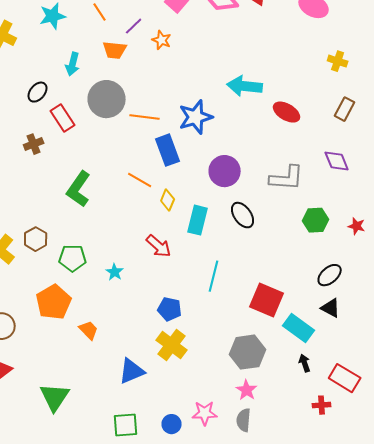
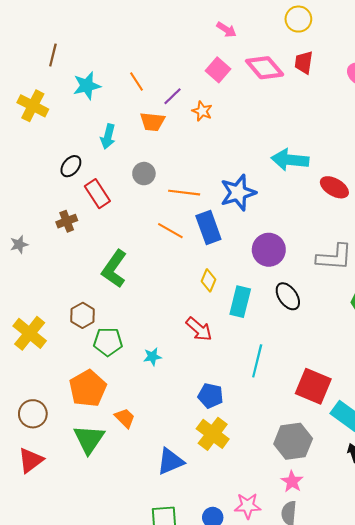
gray circle: (107, 99) -> (144, 174), size x0.6
orange line: (140, 180) -> (170, 231), moved
brown hexagon: (36, 239) -> (83, 315), moved
cyan star: (115, 272) -> (152, 357), turned 30
green triangle: (55, 397) -> (89, 439), moved

